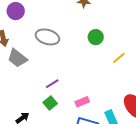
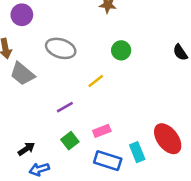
yellow line: (119, 58) -> (96, 81), moved
green square: (50, 103) -> (70, 141), moved

